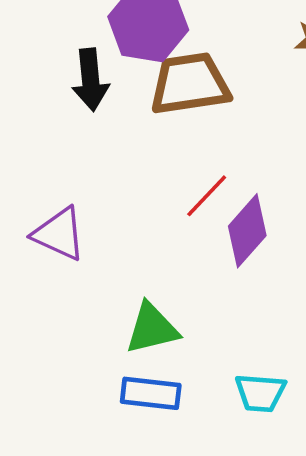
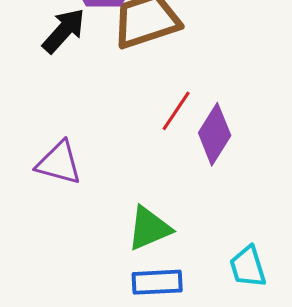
black arrow: (90, 80) -> (64, 31), turned -123
cyan trapezoid: (260, 393) -> (248, 267), turned 78

